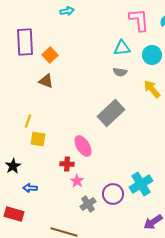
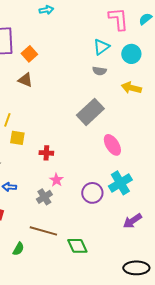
cyan triangle: (122, 48) -> (101, 47), turned -30
yellow arrow: (152, 89) -> (131, 88), turned -36
pink ellipse: (83, 146) -> (112, 145), moved
red cross: (67, 164) -> (46, 153), moved
gray cross: (88, 204) -> (44, 197), moved

